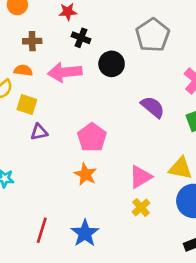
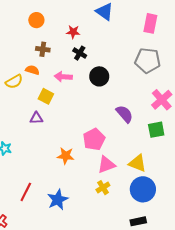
gray pentagon: (153, 35) -> (148, 60), moved, turned 30
pink arrow: (65, 72) -> (63, 77), size x0.7
yellow square: (27, 104) -> (46, 96), moved
pink pentagon: (92, 137) -> (94, 139), moved
orange star: (85, 174) -> (66, 156), turned -30

